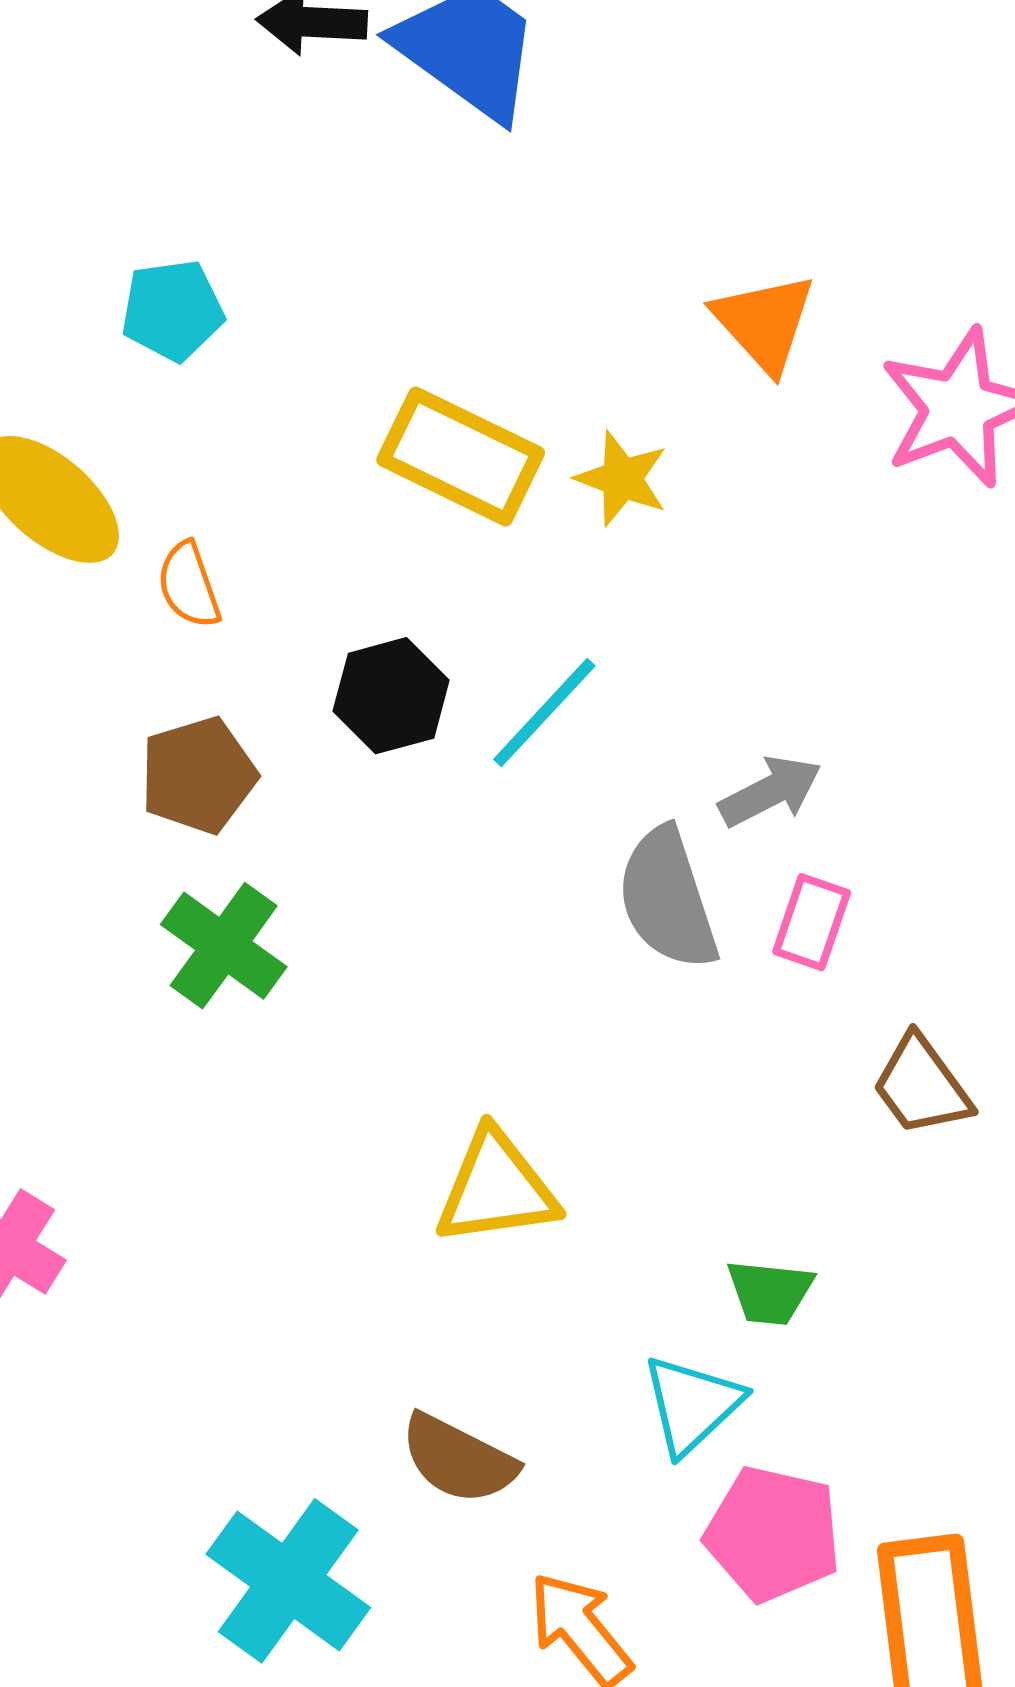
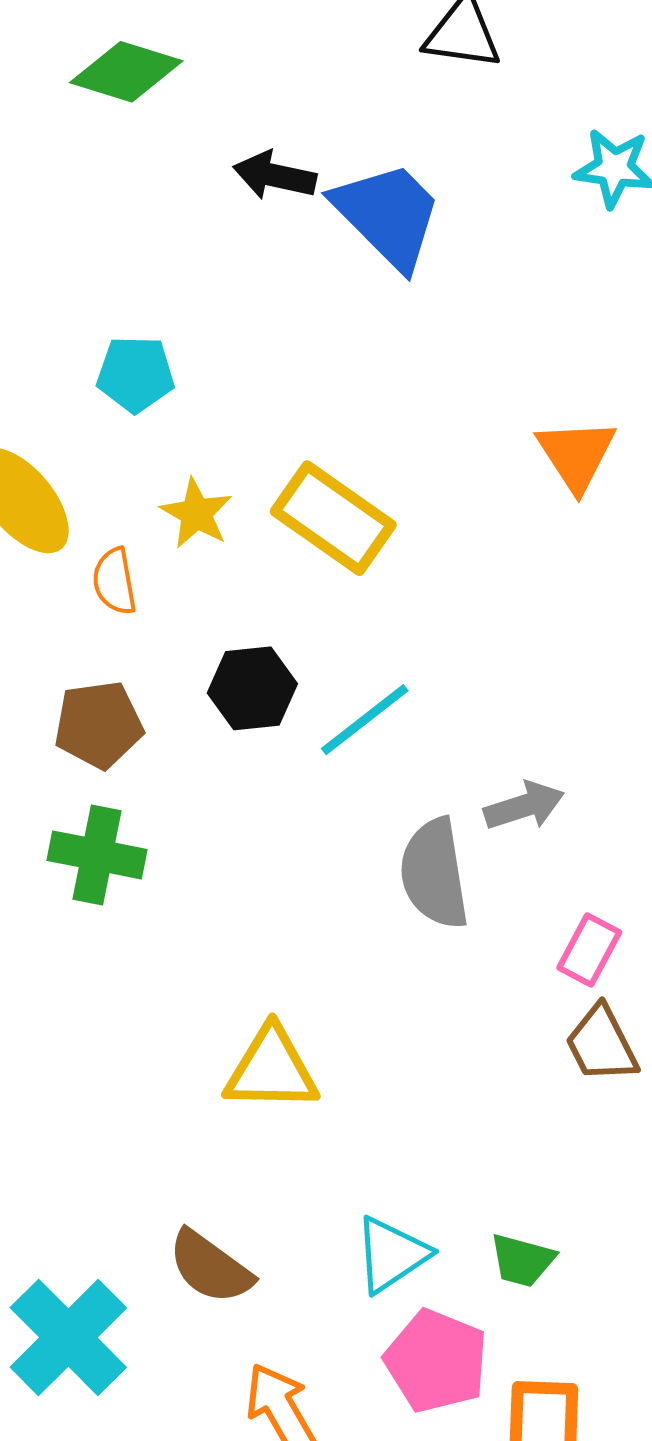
yellow star: (622, 479) -> (196, 513), moved
pink rectangle: (812, 922) -> (589, 950), moved
green cross: (224, 946) -> (97, 855), turned -34
green trapezoid: (770, 1292) -> (522, 1260), moved

